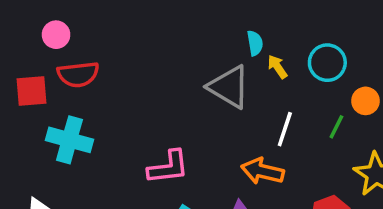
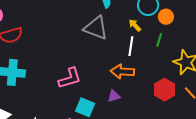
yellow arrow: (277, 67) -> (135, 25), moved
orange circle: (365, 101) -> (166, 17), moved

